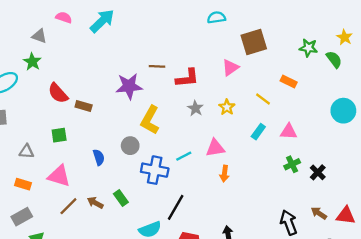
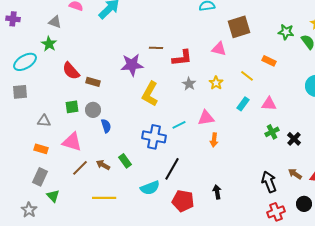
pink triangle: (230, 68) -> (219, 49), turned 49
gray circle: (130, 146) -> (93, 110), moved
gray rectangle: (22, 217) -> (40, 177), turned -36

